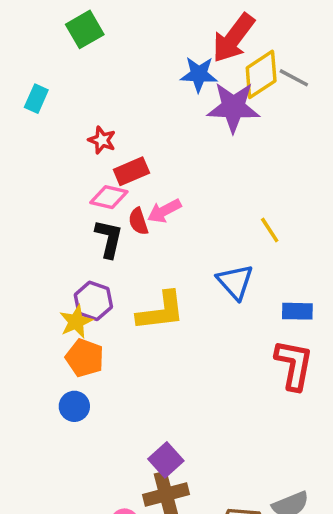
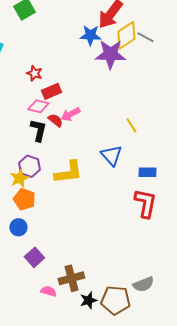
red semicircle: (138, 221) -> (55, 120), turned 147
purple square: (166, 460) -> (34, 257), moved

